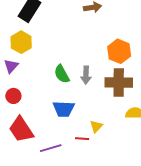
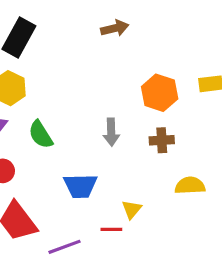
green semicircle: (62, 74) -> (41, 135), moved
brown cross: (119, 82) -> (162, 140), size x0.6

